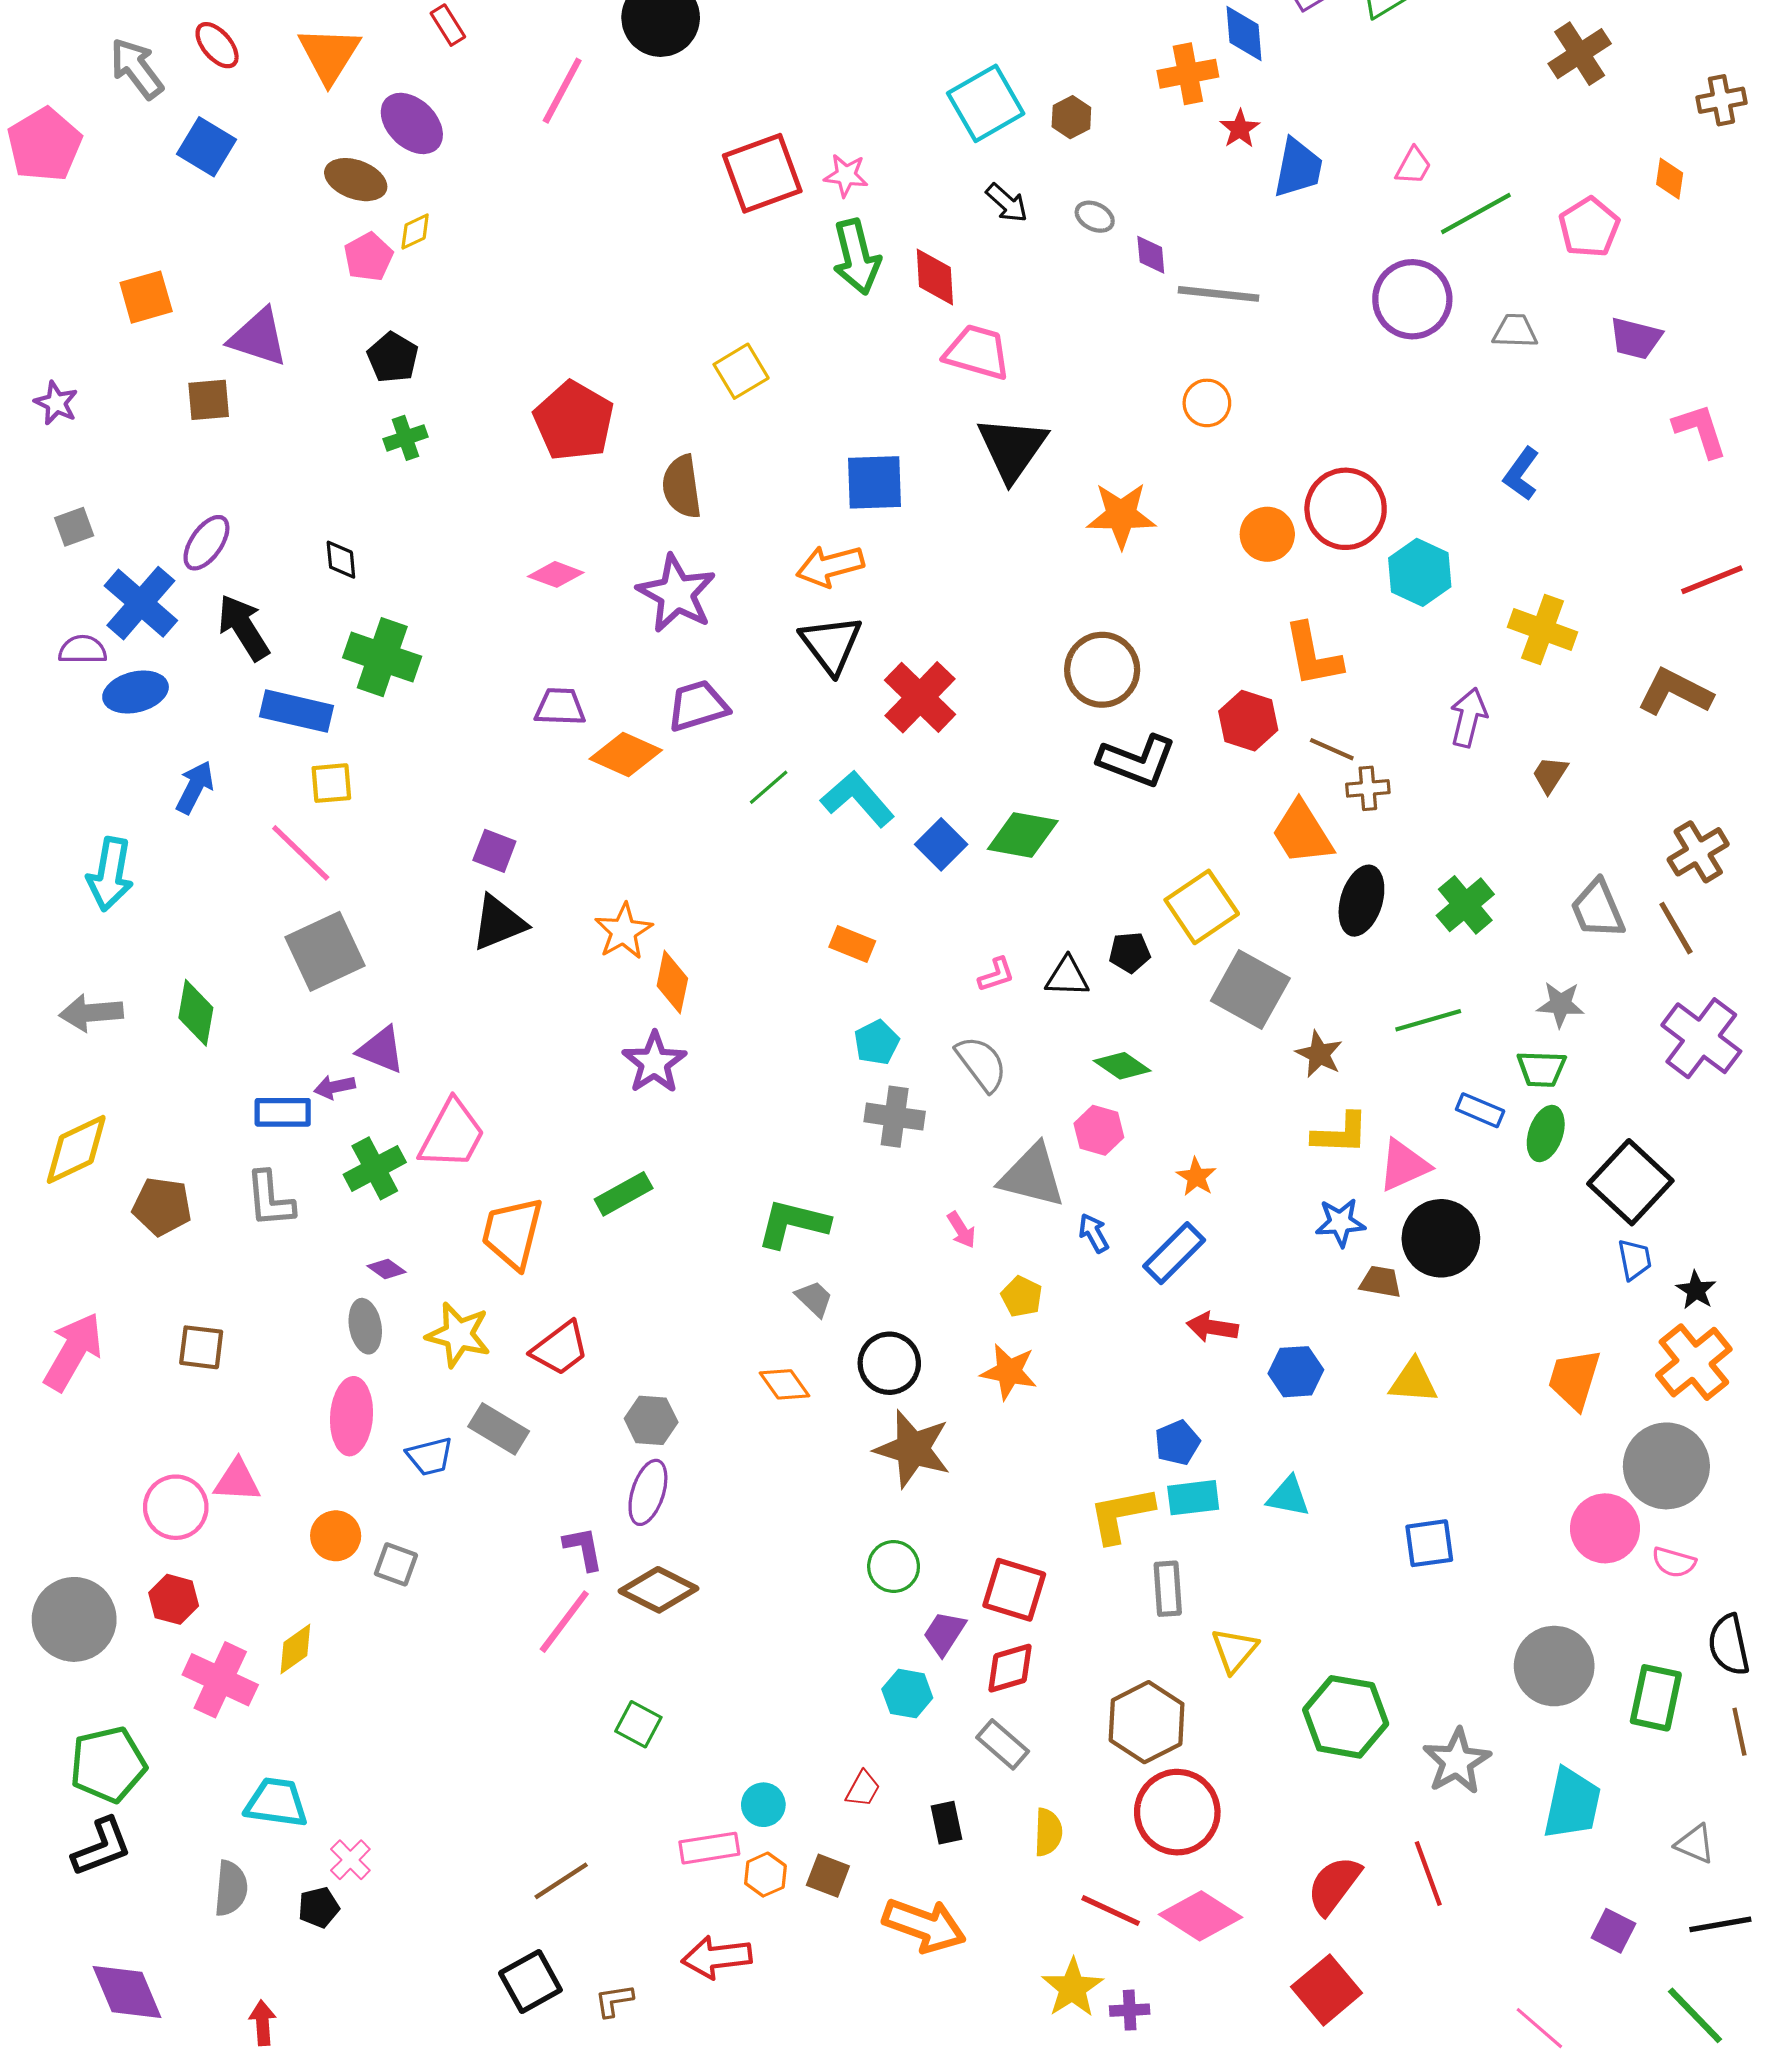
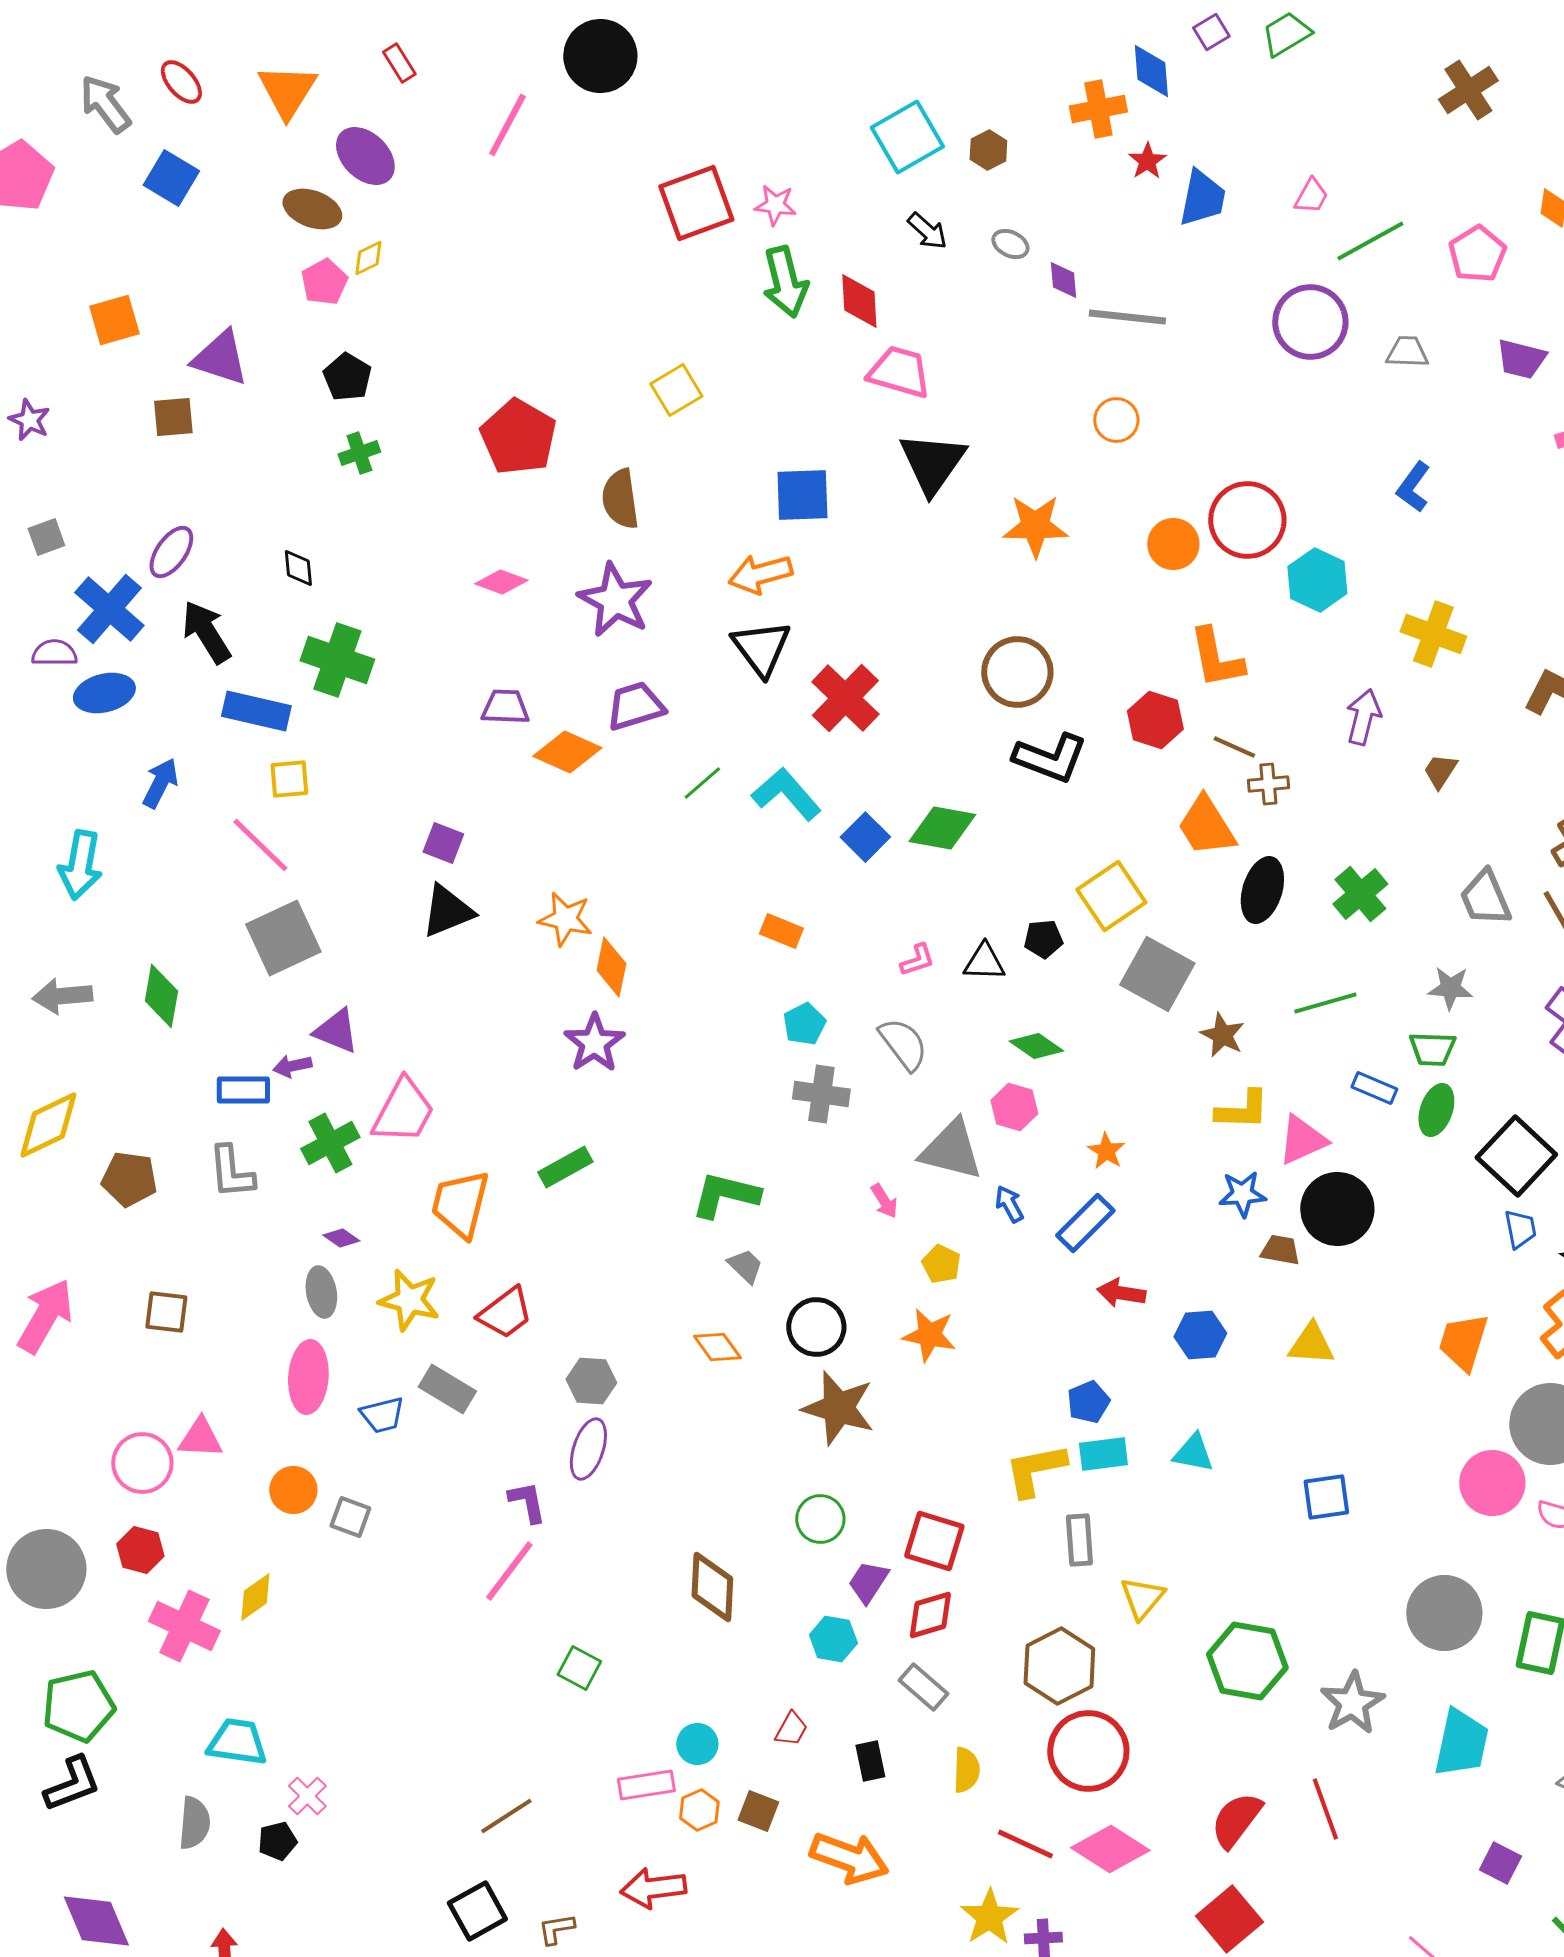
orange star: (624, 931) -> (565, 919), turned -30
brown diamond: (659, 1590) -> (712, 1587), moved, turned 66

